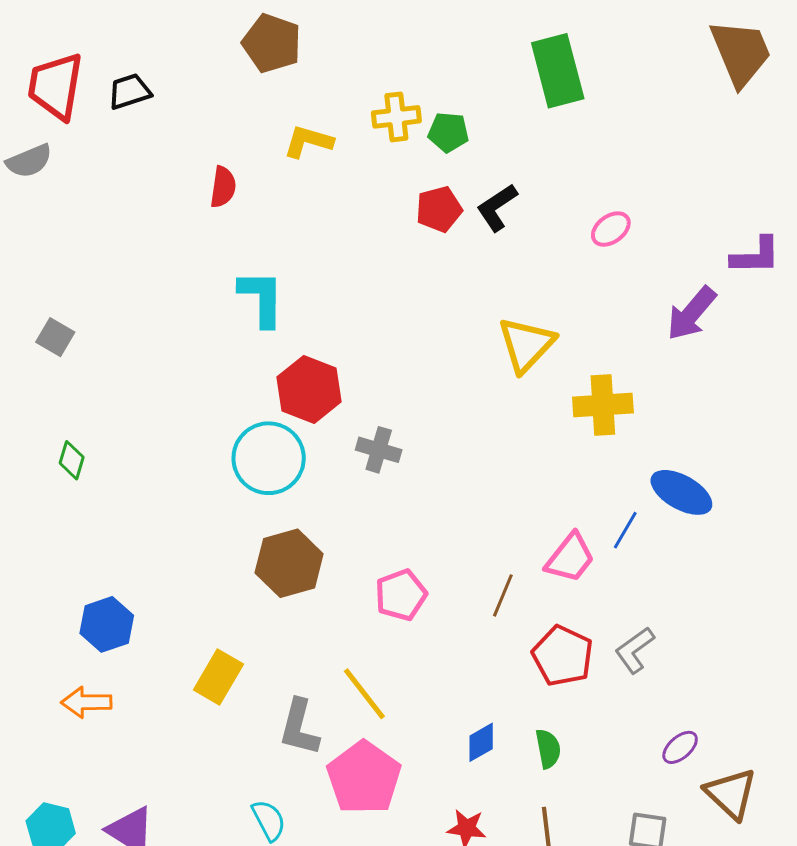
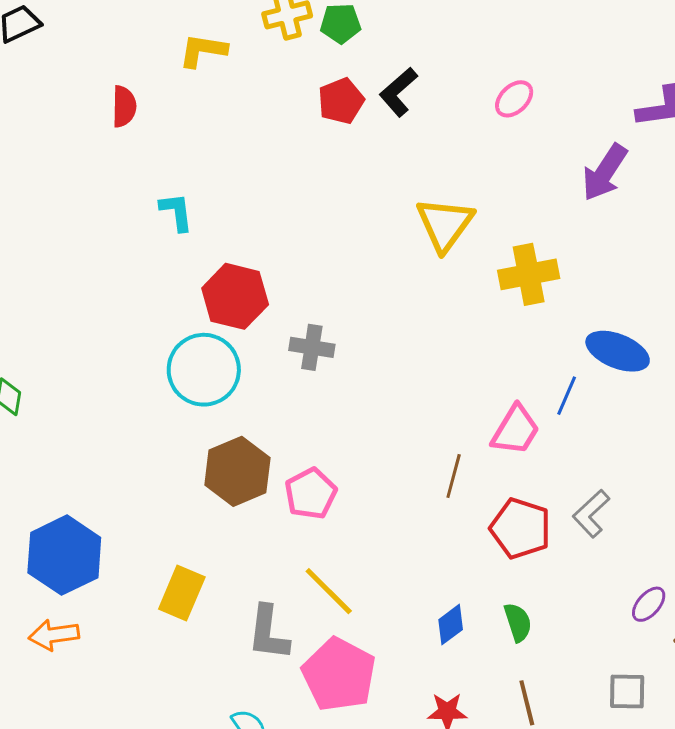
cyan L-shape: (261, 298) -> (176, 212), size x0.7
pink pentagon: (401, 595) -> (311, 494), moved
blue hexagon: (107, 624) -> (64, 555), size x1.4

